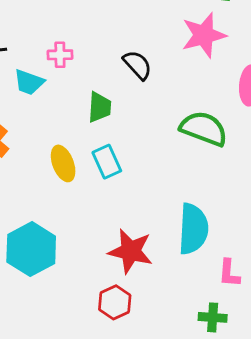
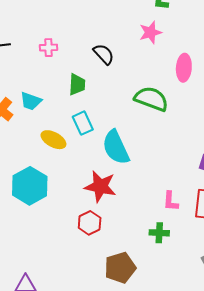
pink star: (204, 35) -> (150, 32), size x0.7
cyan trapezoid: (29, 82) -> (31, 101), moved
yellow ellipse: (63, 163) -> (53, 140), moved, turned -40
cyan semicircle: (193, 229) -> (116, 147), moved, turned 153

